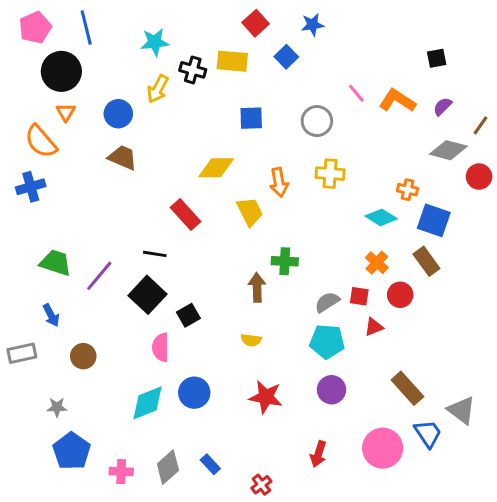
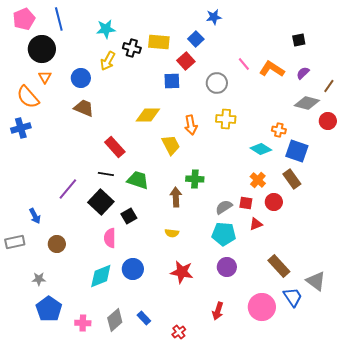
red square: (256, 23) -> (186, 61), moved
red rectangle: (185, 214) -> (115, 147), moved
green trapezoid: (55, 263) -> (138, 180), moved

